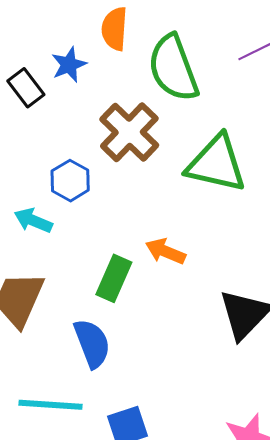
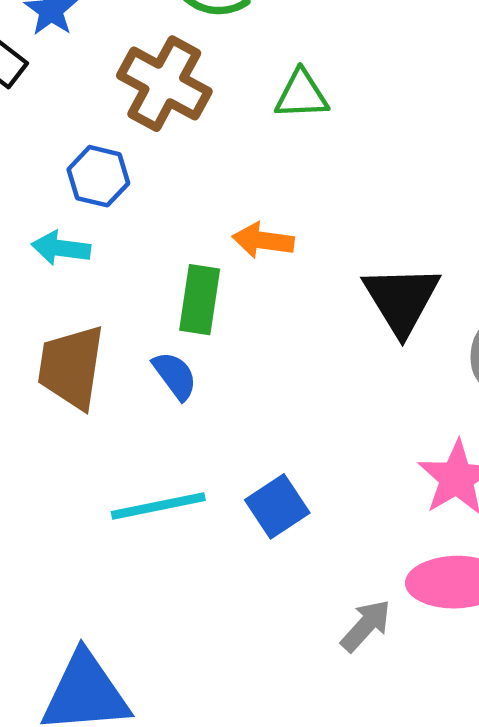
green triangle: (216, 164) -> (302, 95), size x0.6
blue semicircle: (92, 343) -> (175, 376), moved, size x0.7

